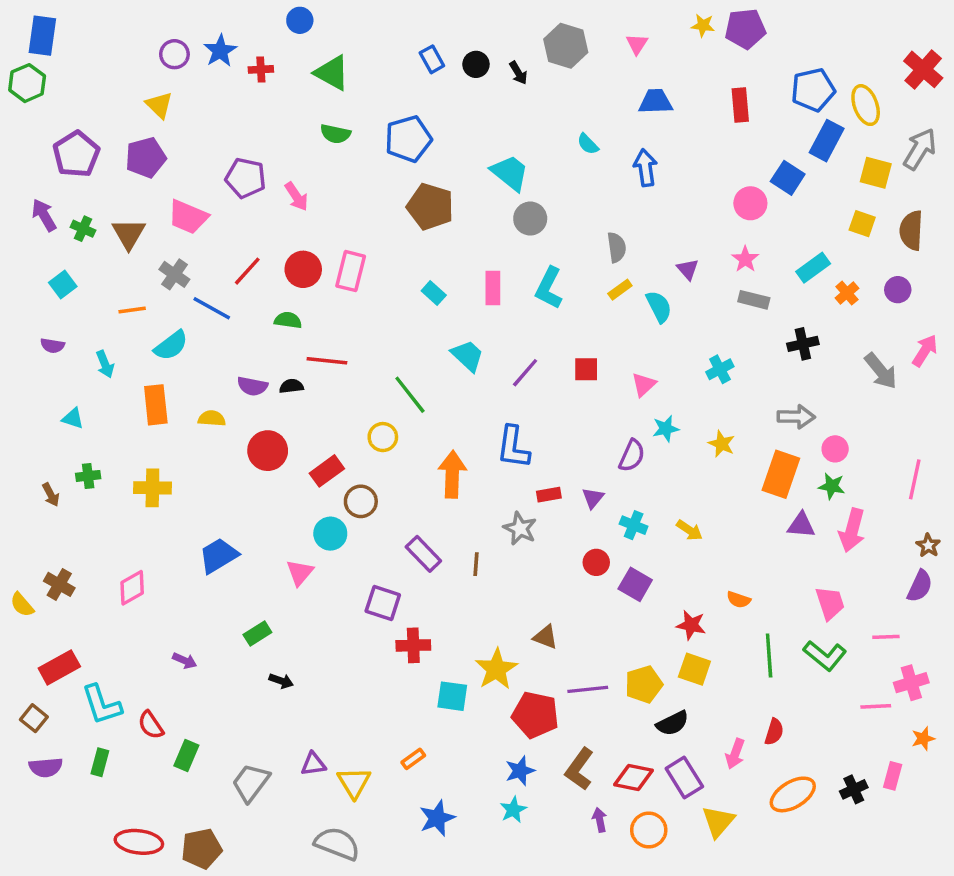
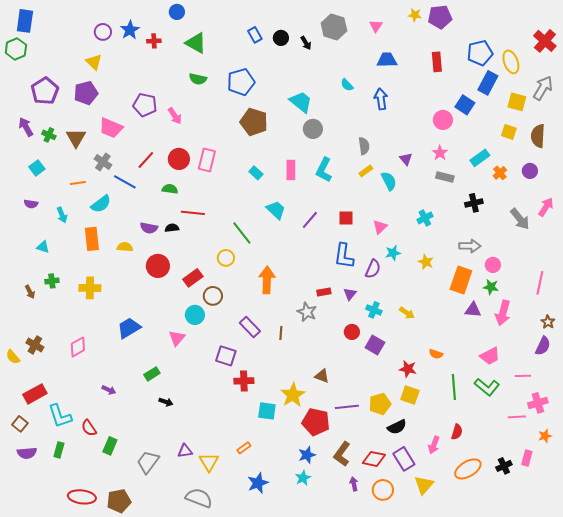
blue L-shape: (513, 447) -> (344, 256), moved
pink trapezoid: (830, 603) -> (490, 356), turned 80

